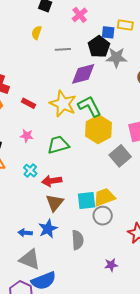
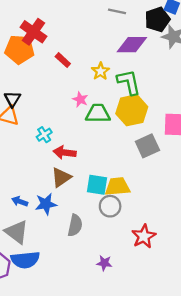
yellow star: (63, 104) -> (100, 71), size x0.6
pink star: (27, 136) -> (80, 99), moved
green trapezoid: (58, 145) -> (98, 113), moved

